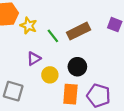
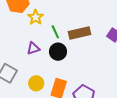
black circle: (77, 67) -> (58, 52), moved
yellow circle: (50, 75) -> (36, 83), moved

